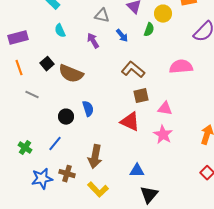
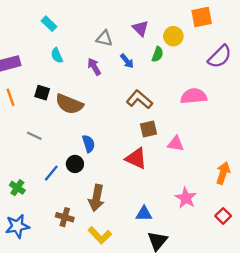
black square: (47, 64) -> (42, 93), turned -32
gray line: (32, 95) -> (34, 136), moved
black circle: (66, 117) -> (75, 164), moved
pink star: (163, 135) -> (186, 198), moved
blue line: (55, 144) -> (51, 173), moved
blue star: (42, 179) -> (17, 226), moved

